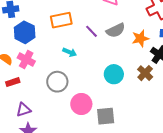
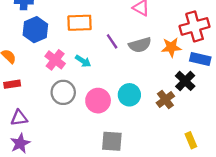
orange star: (140, 38) -> (171, 47), moved
pink cross: (26, 59) -> (55, 60), moved
pink circle: (81, 104) -> (98, 101), moved

